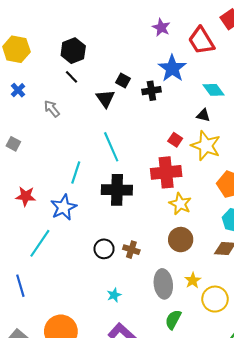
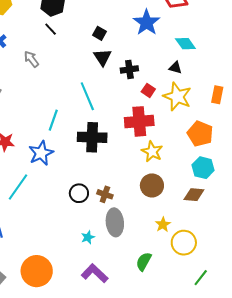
black cross: (151, 91) -> (129, 69), moved
black triangle: (105, 99) -> (102, 57), moved
gray ellipse: (163, 284) -> (115, 222), moved

